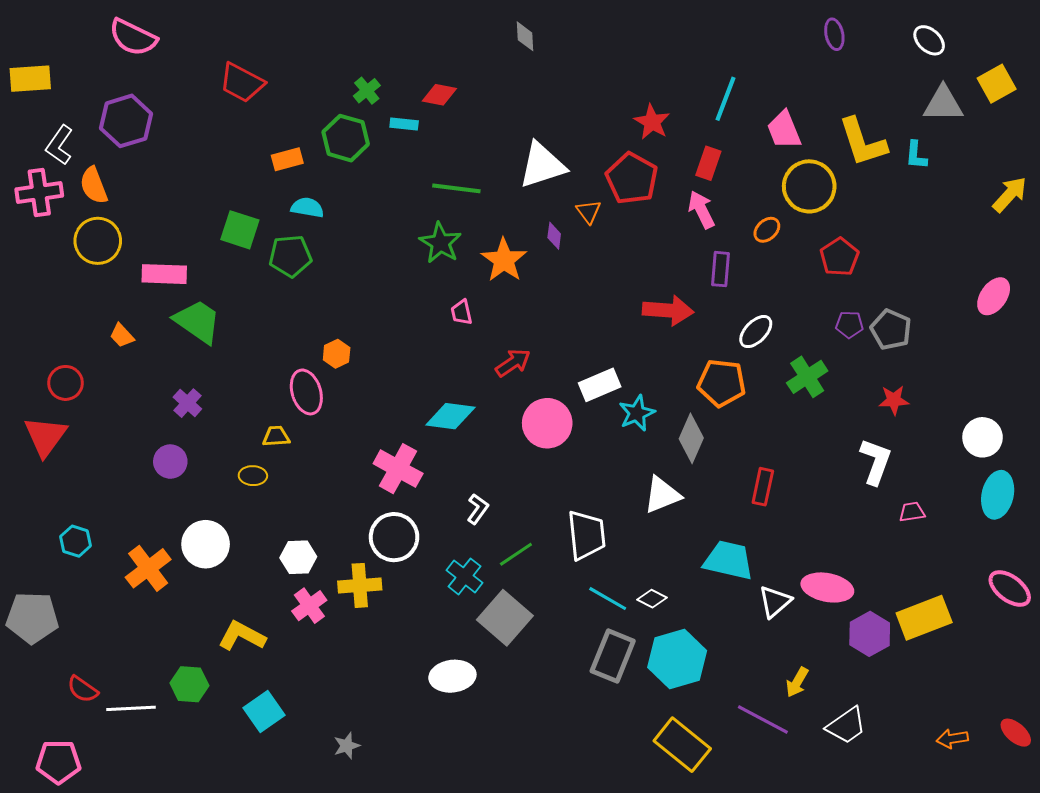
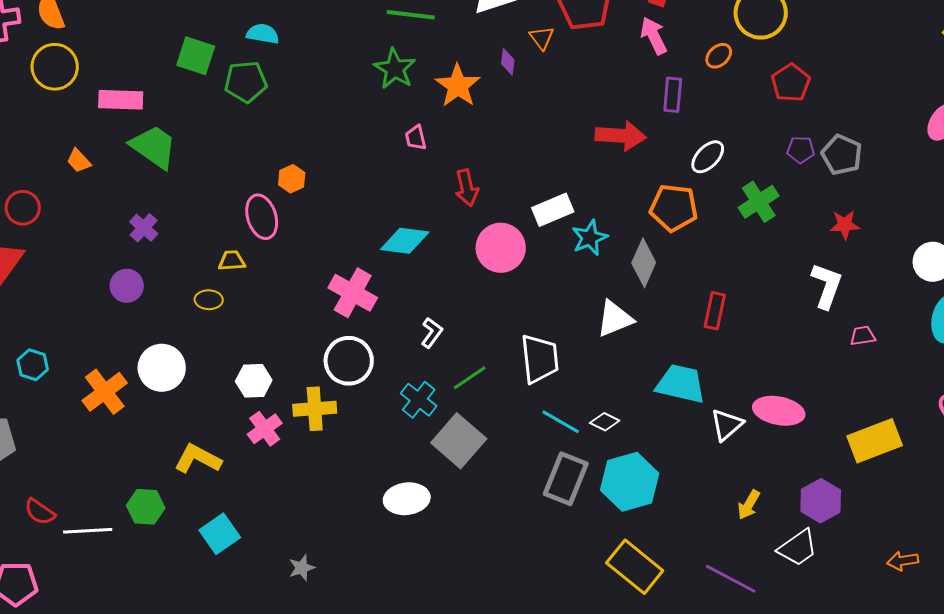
red arrow: (513, 363) -> (467, 188), turned 111
purple hexagon: (870, 634) -> (821, 501), moved
purple line: (763, 719) -> (731, 579), moved

